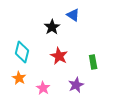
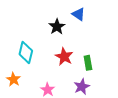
green rectangle: (93, 62) -> (88, 63), moved
orange star: (19, 78) -> (13, 79), moved

